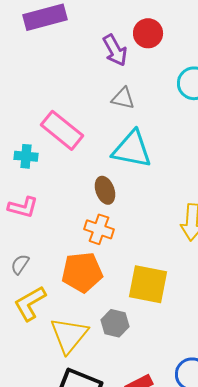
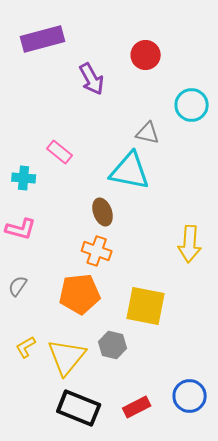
purple arrow: (115, 50) -> (92, 79), moved
gray triangle: (123, 98) -> (148, 133), moved
pink rectangle: (62, 130) -> (60, 152), size x0.6
yellow L-shape: (30, 303) -> (26, 347), moved, size x0.6

